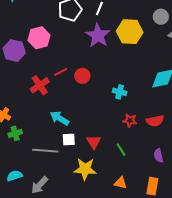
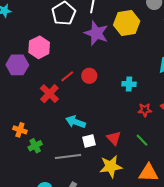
orange triangle: (121, 183) -> (148, 173), size x1.5

